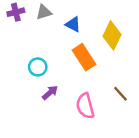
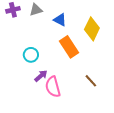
brown line: (121, 94) -> (91, 81), moved
pink semicircle: (85, 106) -> (53, 87), moved

